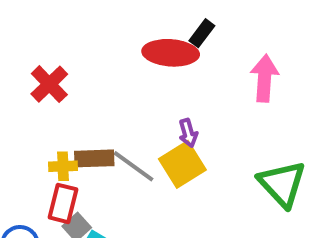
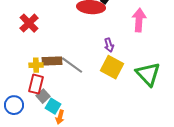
purple arrow: (188, 133) -> (109, 45), moved
yellow square: (182, 164) -> (112, 67), moved, turned -30

